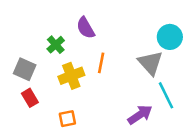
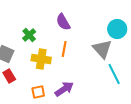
purple semicircle: (86, 28) -> (63, 22), moved
yellow cross: (71, 76) -> (41, 59), turned 30
purple arrow: (140, 115) -> (64, 89), moved

